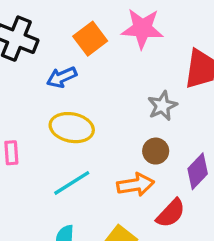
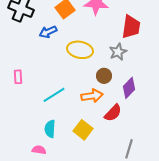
gray star: (162, 106) -> (118, 52), moved
yellow ellipse: (72, 128) -> (80, 50), moved

